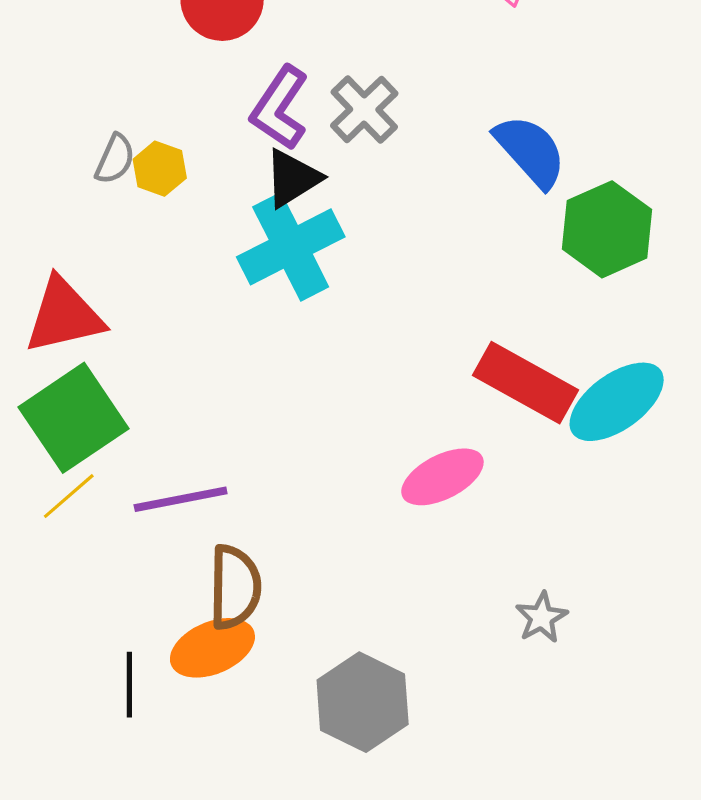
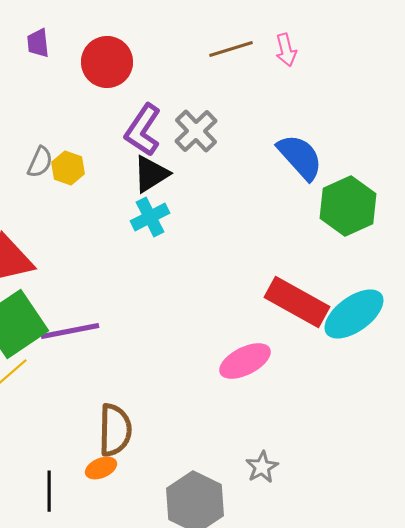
cyan cross: (291, 247) -> (150, 217), size x0.6
purple line: (181, 499) -> (70, 331), moved
gray star: (542, 617) -> (262, 467), moved
orange ellipse: (212, 648) -> (101, 468), size x0.6

